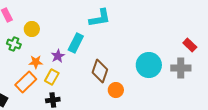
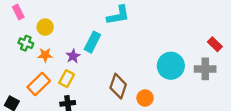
orange star: (36, 62) -> (45, 55), moved
brown diamond: (100, 71) -> (118, 86), moved
orange circle: (116, 90) -> (145, 98), moved

